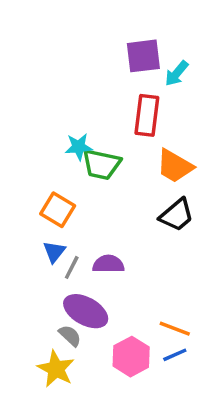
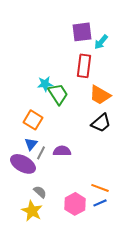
green trapezoid: (101, 164) -> (58, 94), turned -135
purple ellipse: (86, 311) -> (23, 164), moved

